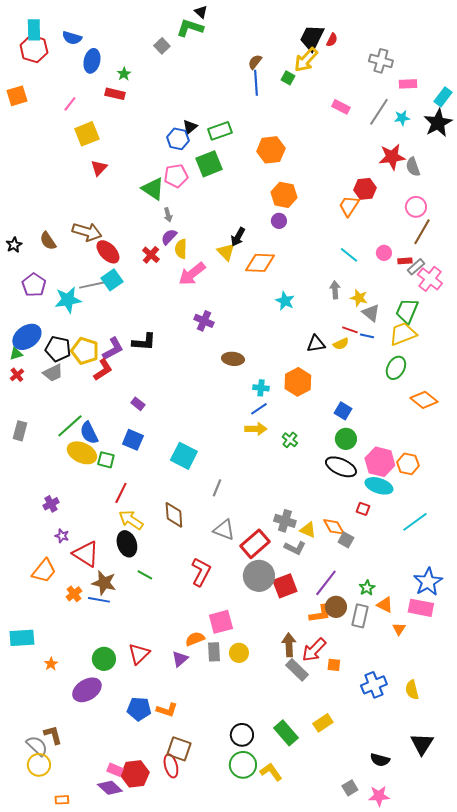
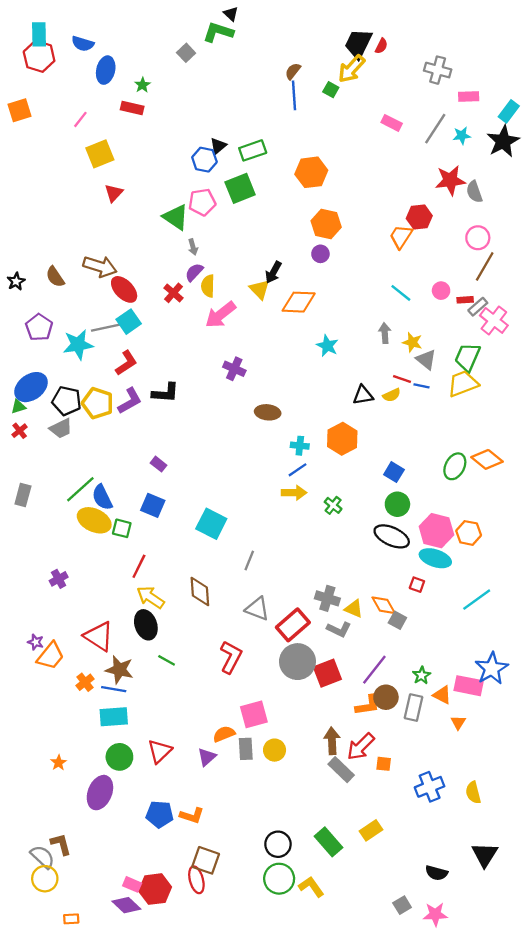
green ellipse: (396, 368) -> (455, 466), moved
red L-shape: (103, 370) -> (126, 363), moved
purple star: (62, 536) -> (36, 642), moved
pink rectangle: (421, 608) -> (469, 686), moved
cyan rectangle: (22, 638) -> (114, 717), moved
purple ellipse: (87, 690) -> (100, 793), turned -36

